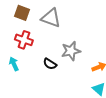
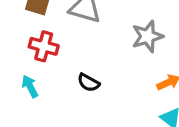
gray star: (71, 51) -> (147, 36), moved

